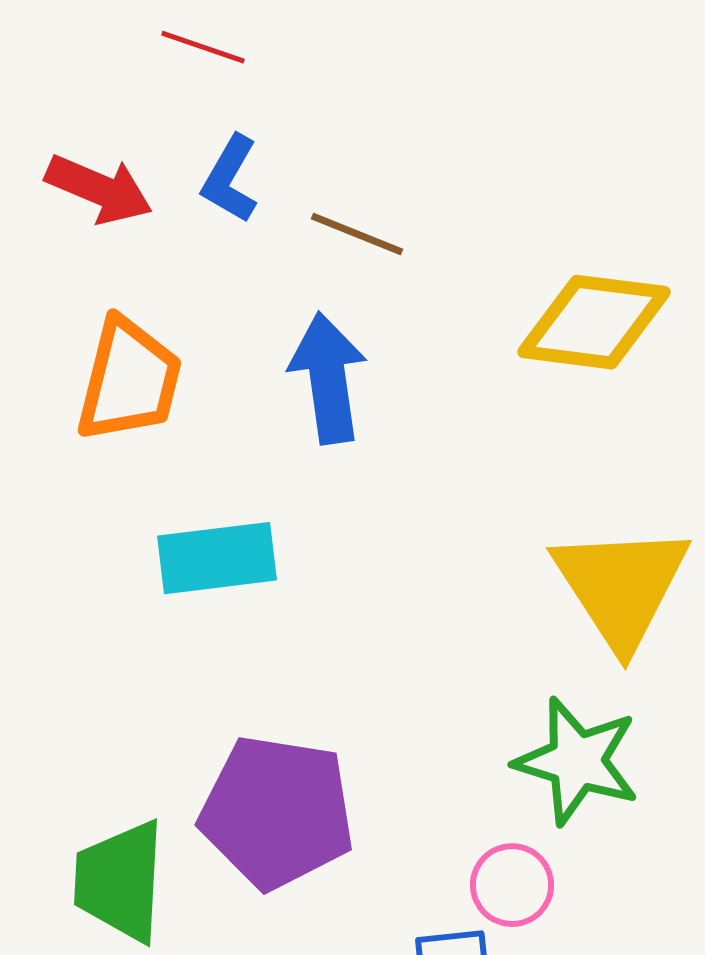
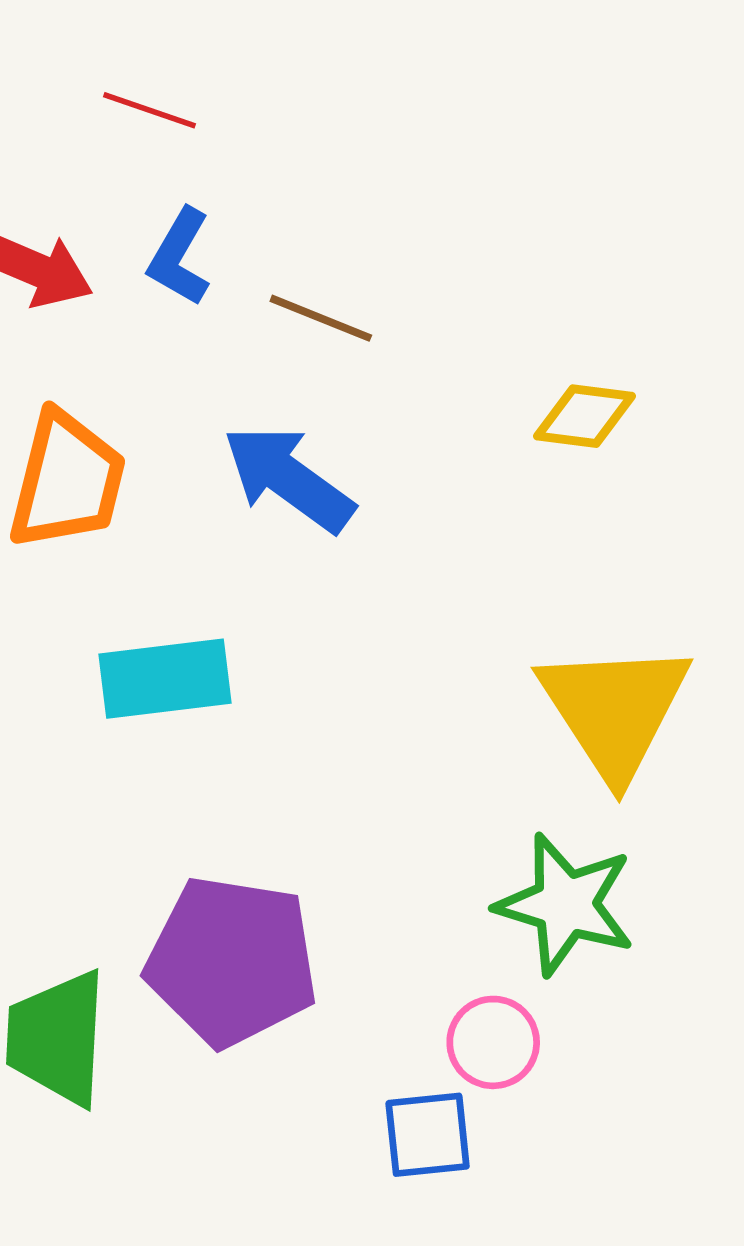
yellow diamond: (594, 322) -> (584, 416), size x0.6
blue arrow: (328, 378) -> (289, 478), turned -46

